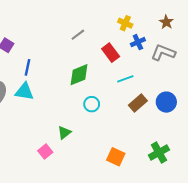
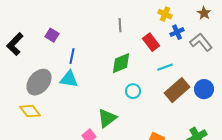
gray line: (78, 35) -> (120, 25), turned -56
gray L-shape: (163, 53) -> (201, 42), turned 30
brown rectangle: (138, 103) -> (177, 90), size x1.4
green triangle: (64, 133) -> (107, 118), size x1.5

